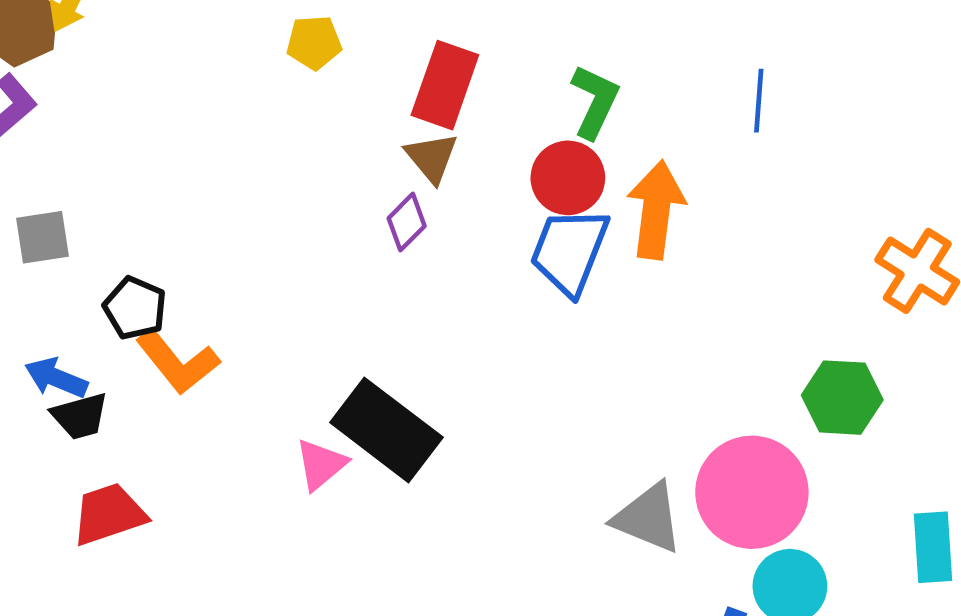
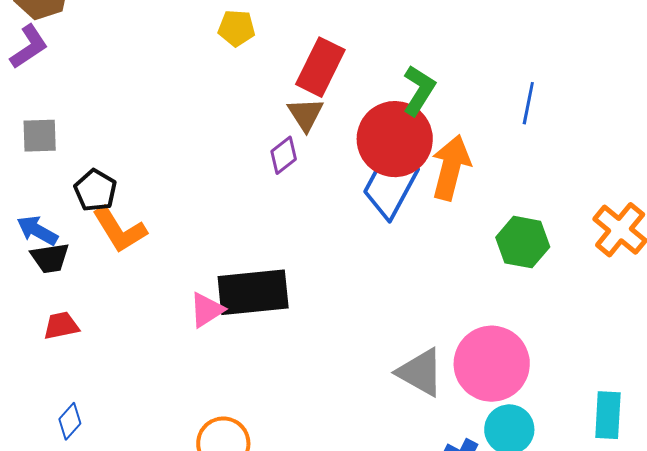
red circle: (568, 178) -> (395, 139), size x1.5
green hexagon: (842, 398) -> (523, 242), moved
black rectangle: (386, 430) -> (253, 292), turned -50
red trapezoid: (109, 514) -> (61, 326), size x0.7

